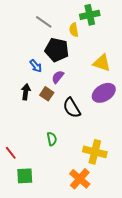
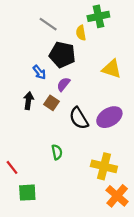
purple ellipse: (104, 93) -> (109, 117), moved
orange cross: (80, 179) -> (117, 196), moved

